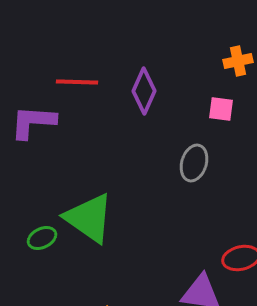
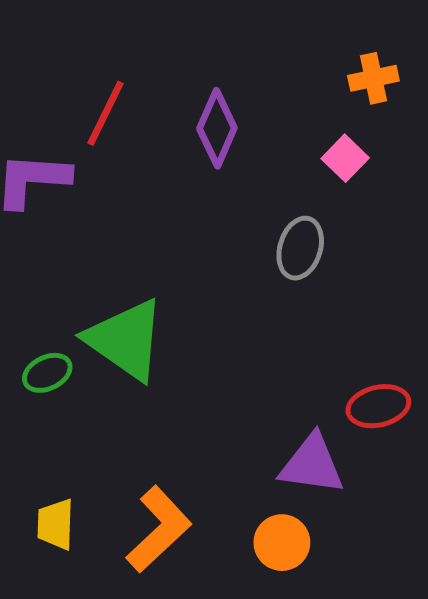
red line: (77, 82) -> (106, 113), turned -66
pink square: (221, 109) -> (345, 158), turned 36

